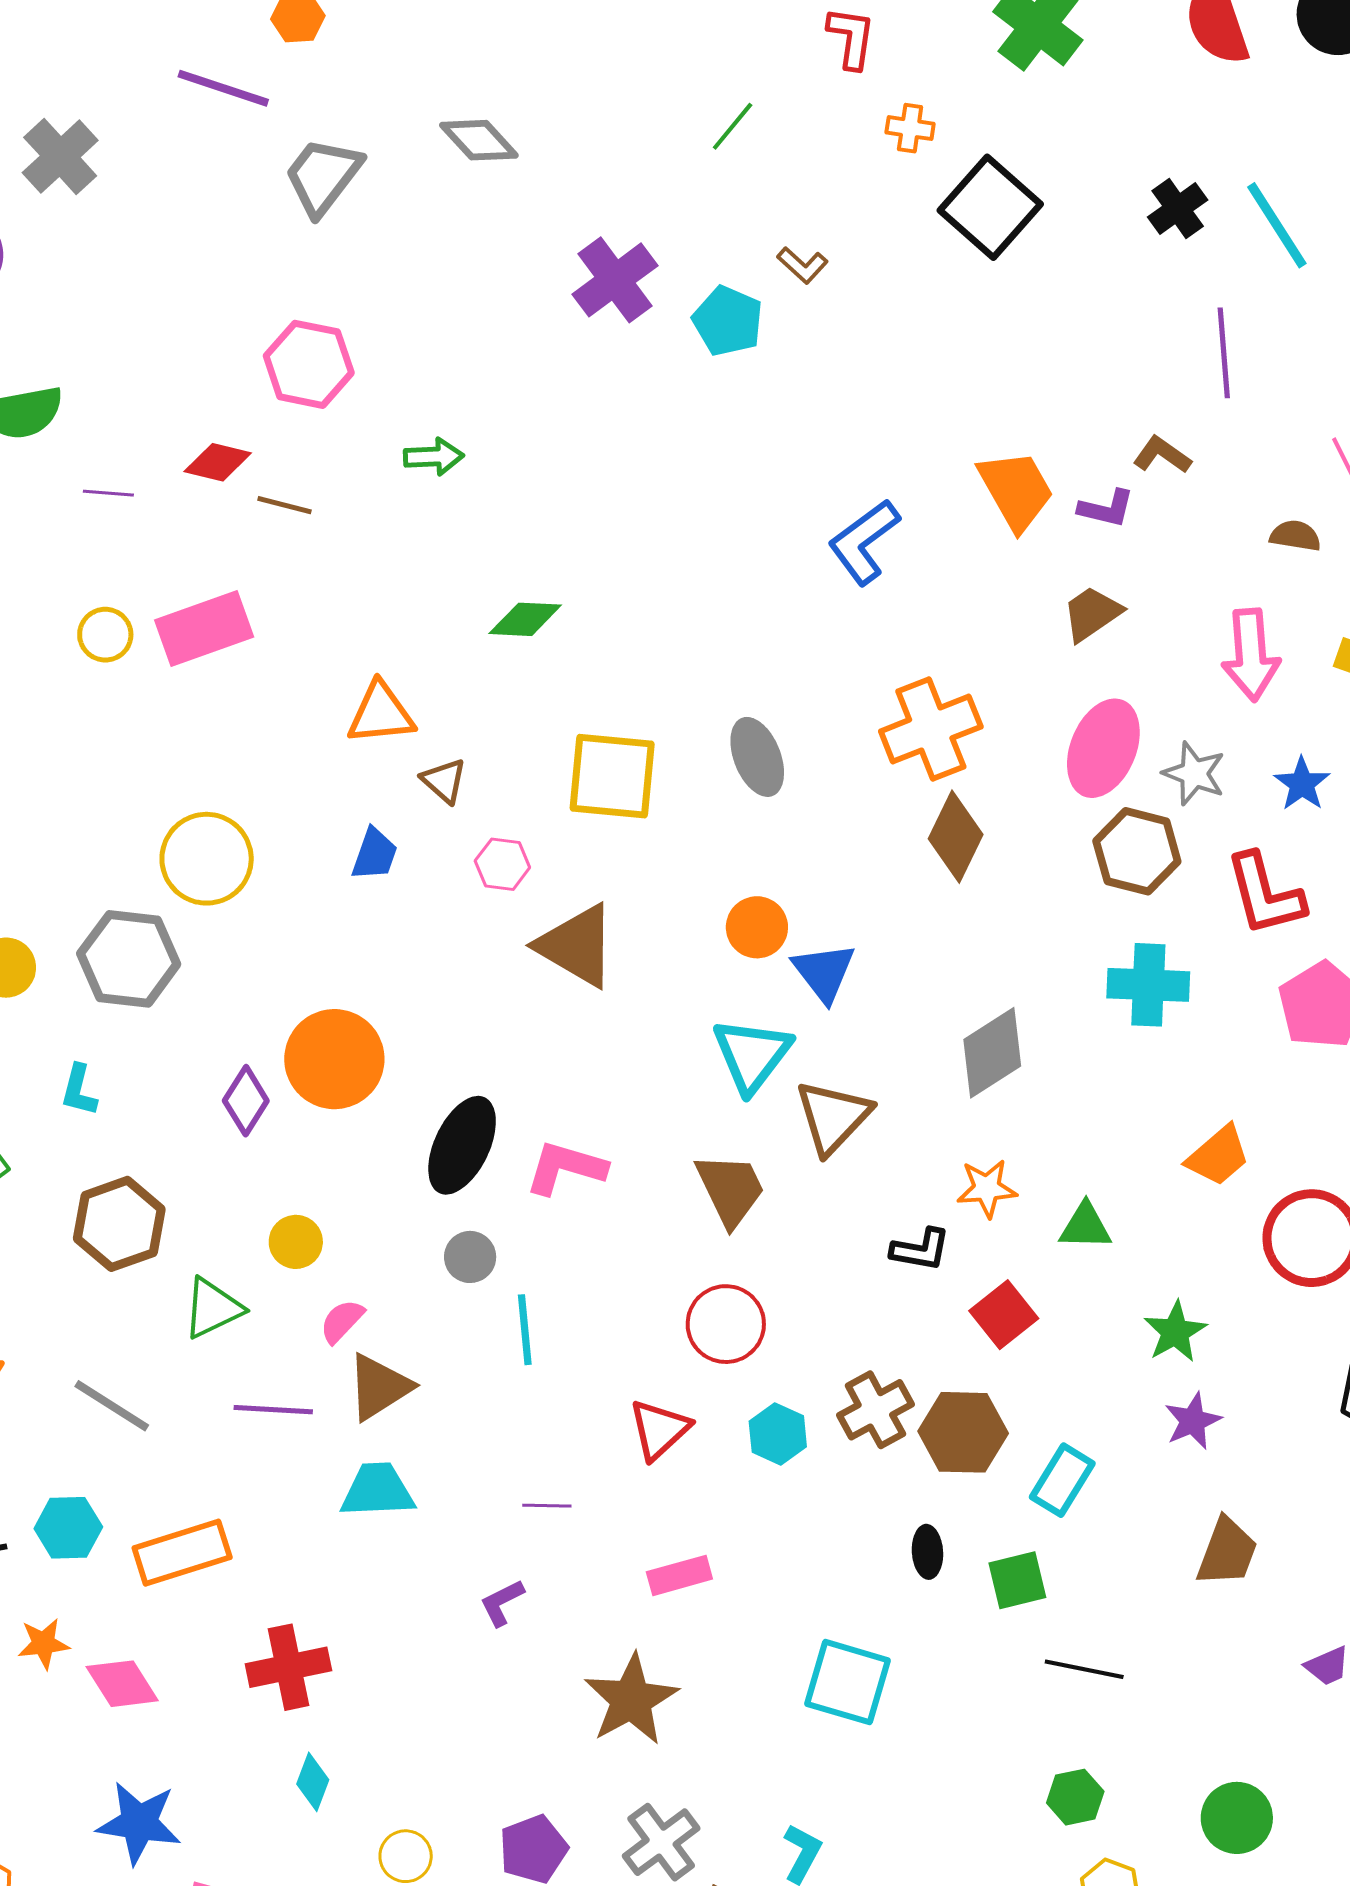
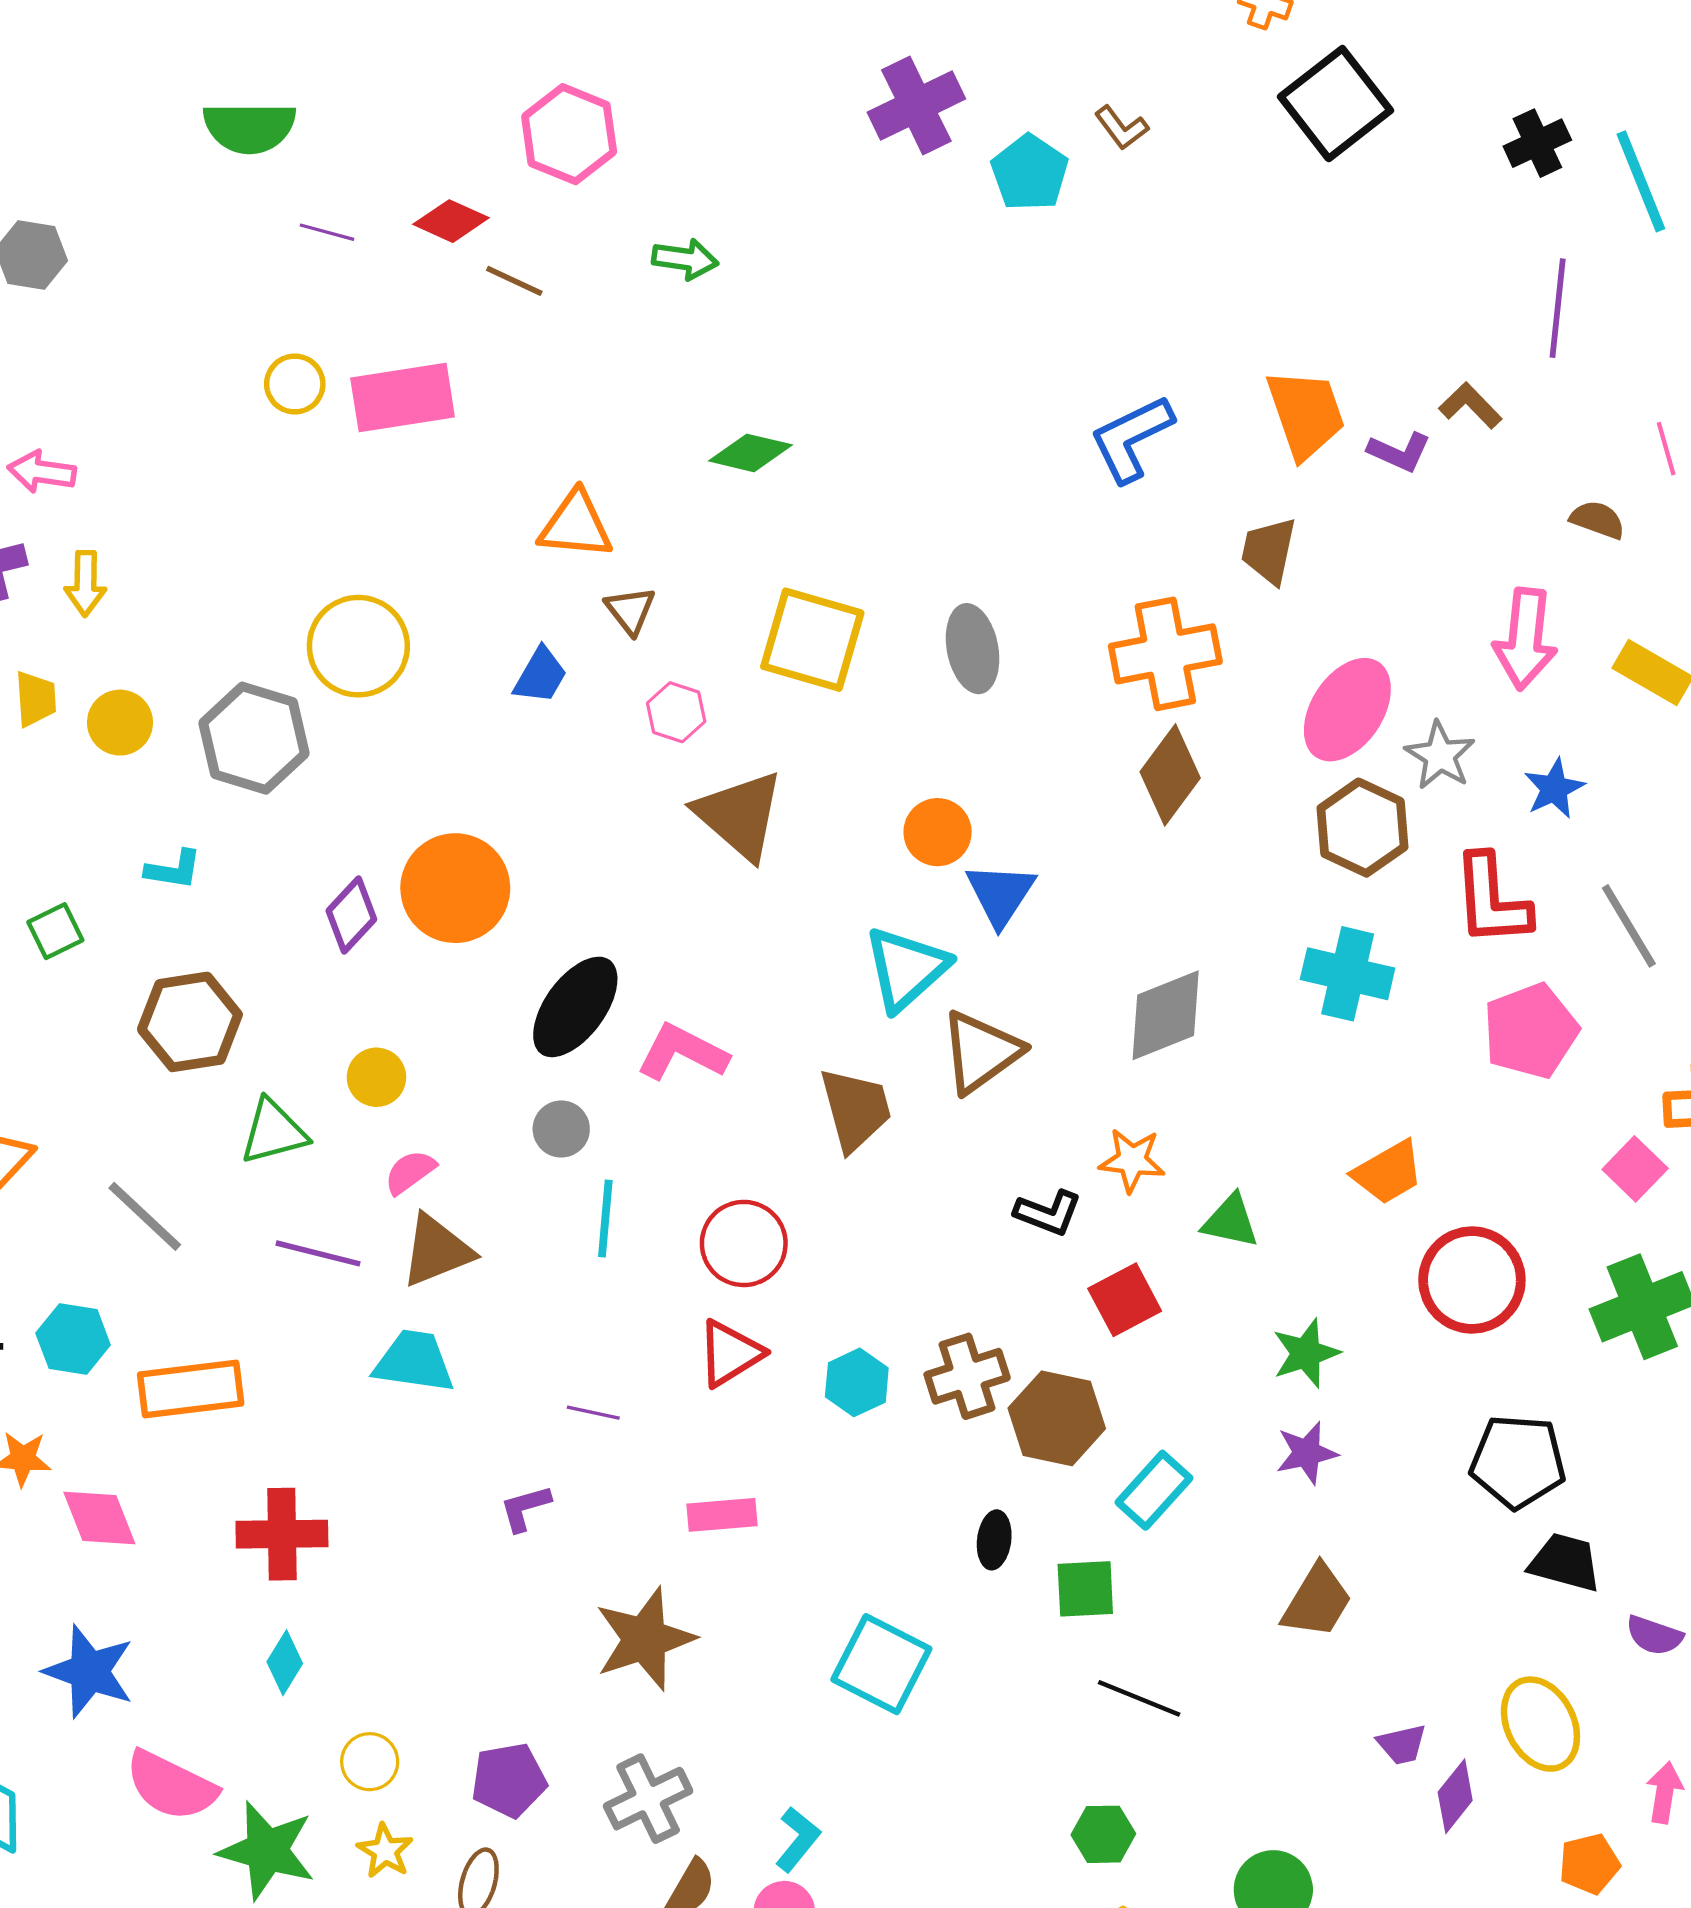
brown trapezoid: (1092, 614) -> (1269, 551), moved, turned -54
cyan L-shape: (79, 1090) -> (174, 870), turned -106
red circle: (726, 1324) -> (744, 1243), moved

